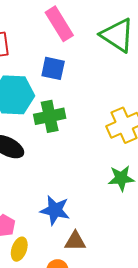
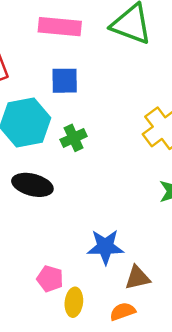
pink rectangle: (59, 24) -> (60, 27), turned -40
green cross: (50, 116) -> (74, 138), size x0.7

